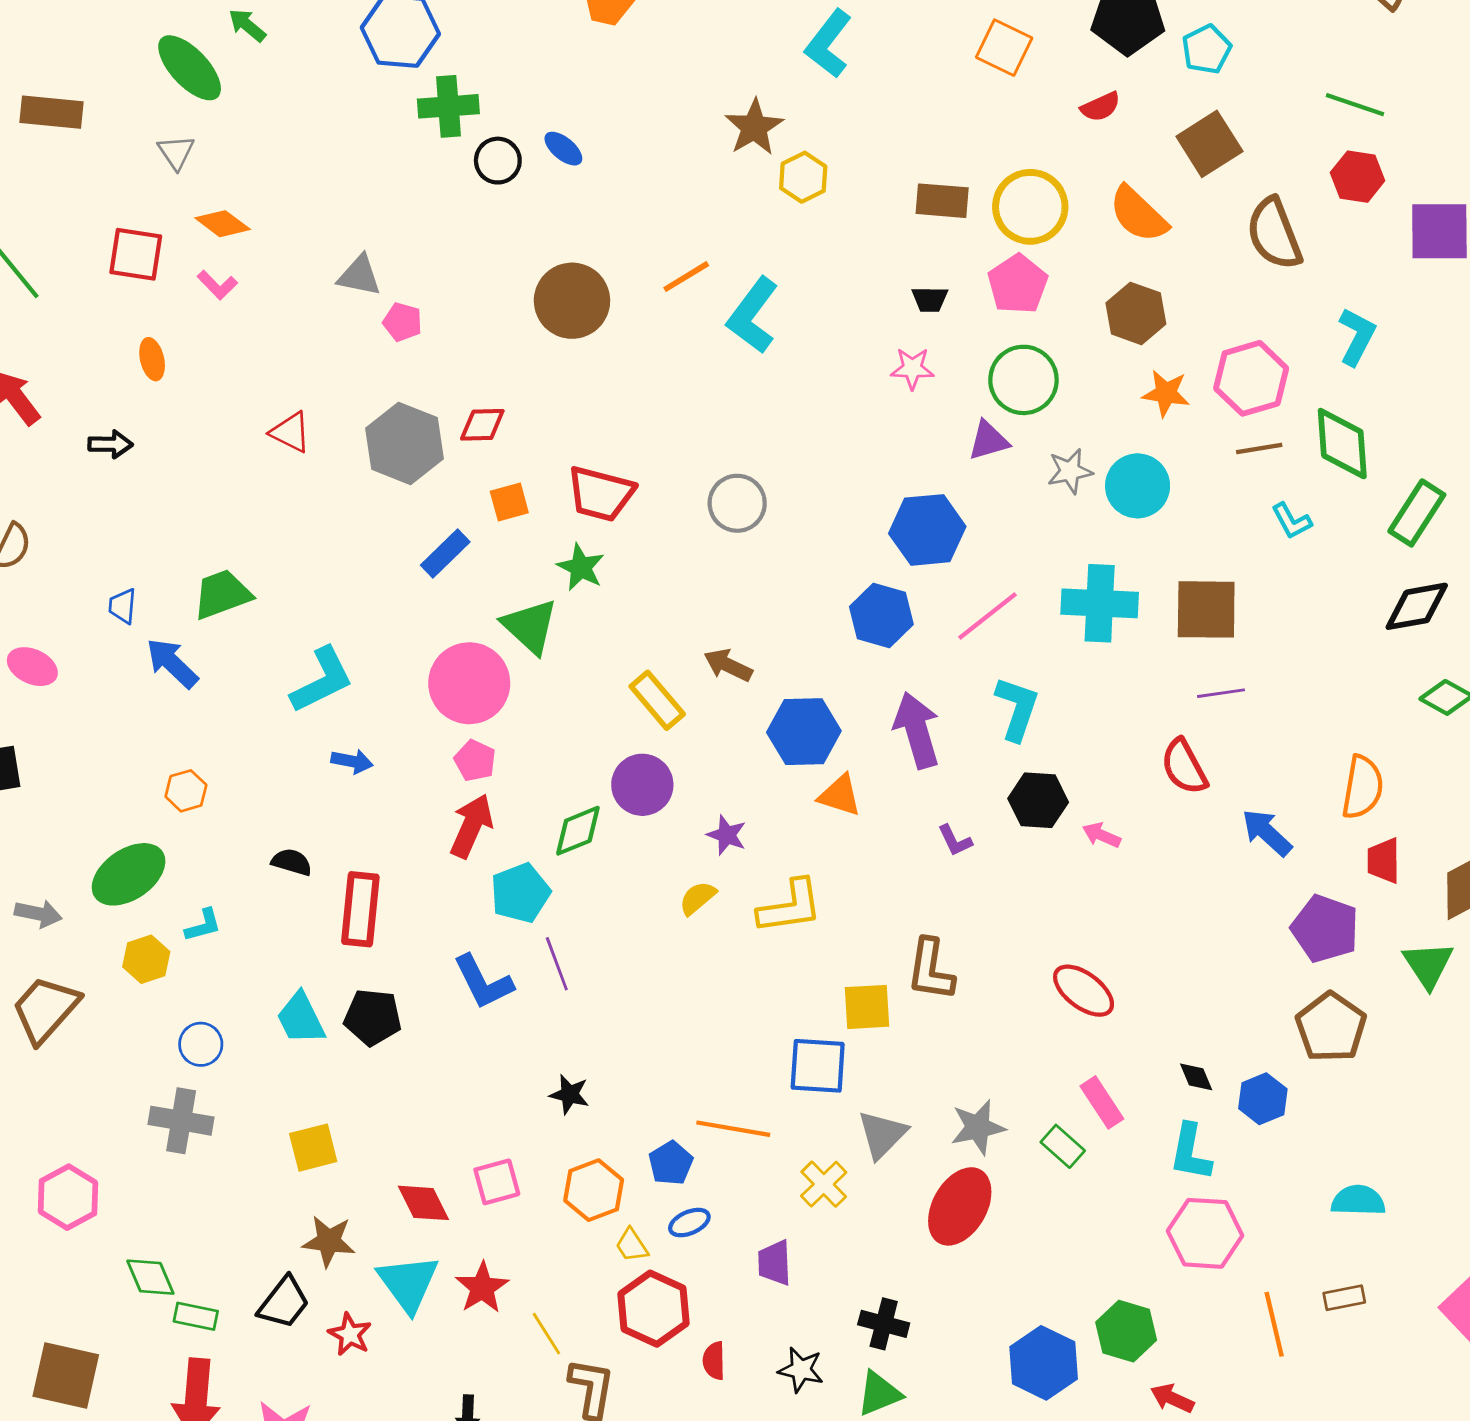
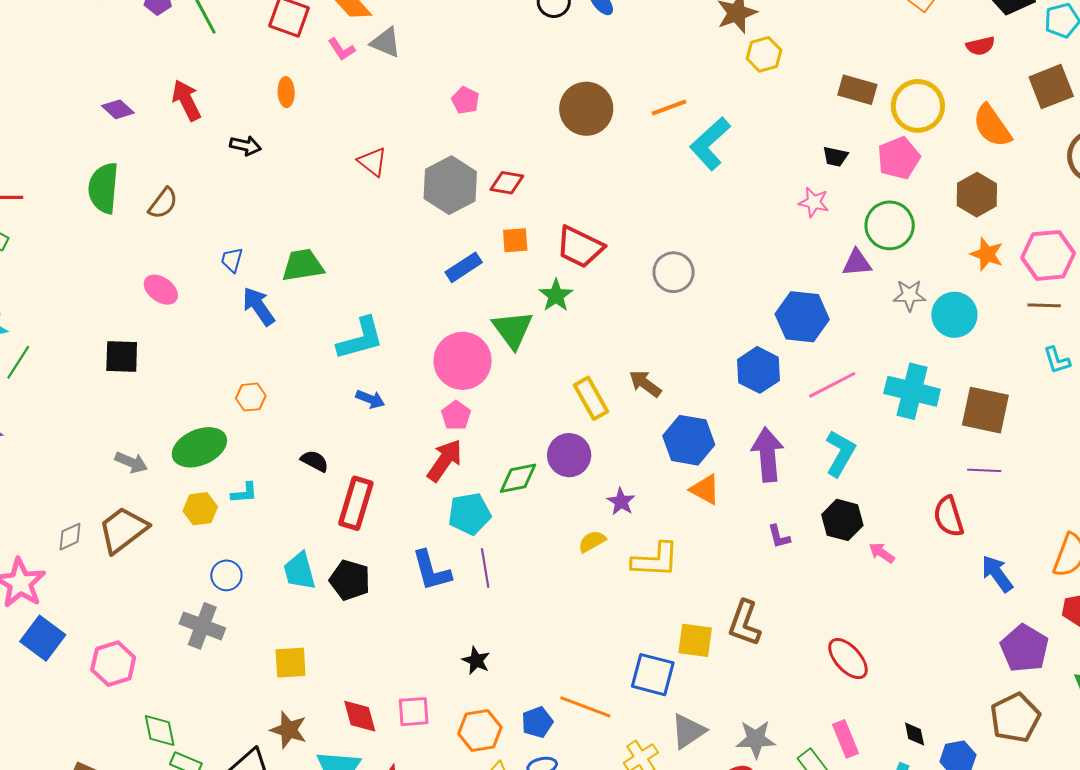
gray triangle: (359, 276) -> (386, 42), moved

